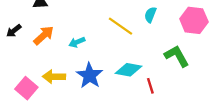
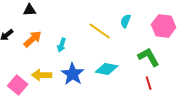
cyan arrow: (77, 42) -> (62, 45), turned -48
red line: (150, 86) -> (149, 83), moved

